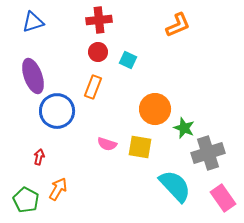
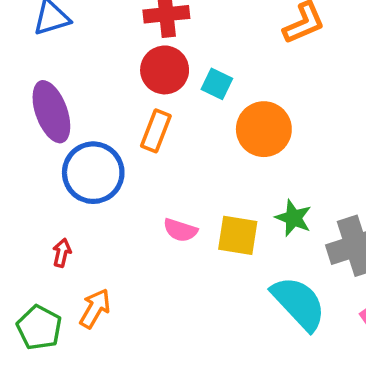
red circle: (98, 52) -> (165, 70), size x1.4
orange circle: (155, 109) -> (264, 129), moved
green star: (184, 128) -> (293, 218), moved

